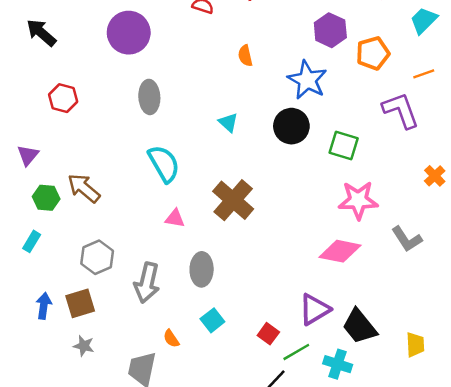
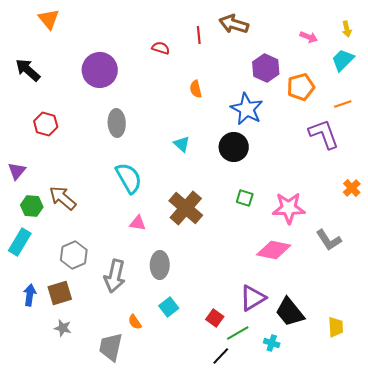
green square: (344, 146) -> (245, 198), moved, size x0.7
cyan rectangle: (32, 241) -> (20, 242), size x1.5
cyan cross: (338, 364) -> (272, 343), size x0.7

